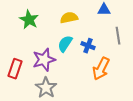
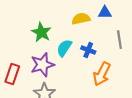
yellow semicircle: (69, 18) -> (81, 19), moved
green star: (29, 20) -> (41, 32), moved

